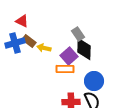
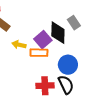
gray rectangle: (78, 34) -> (74, 23), moved
yellow arrow: (44, 48) -> (19, 45), moved

